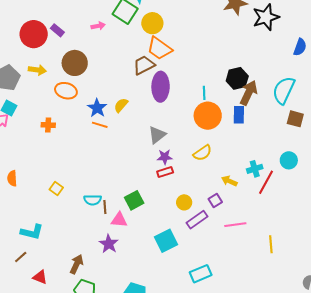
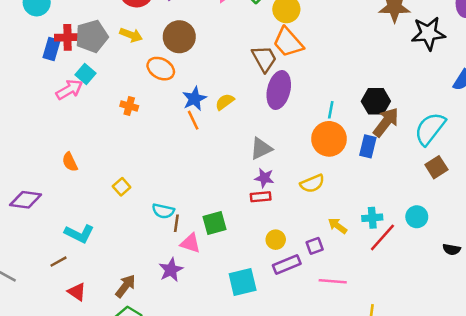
brown trapezoid: (144, 65) -> (264, 59), turned 75
brown square: (295, 119) -> (436, 167), turned 30
orange line: (100, 125) -> (193, 120), turned 35
orange semicircle: (12, 178) -> (70, 162), turned -35

